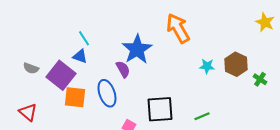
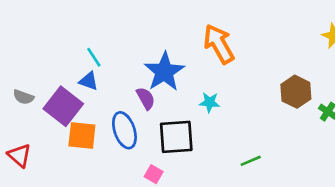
cyan star: (207, 66) -> (210, 102), moved
black square: (160, 109) -> (176, 137), moved

